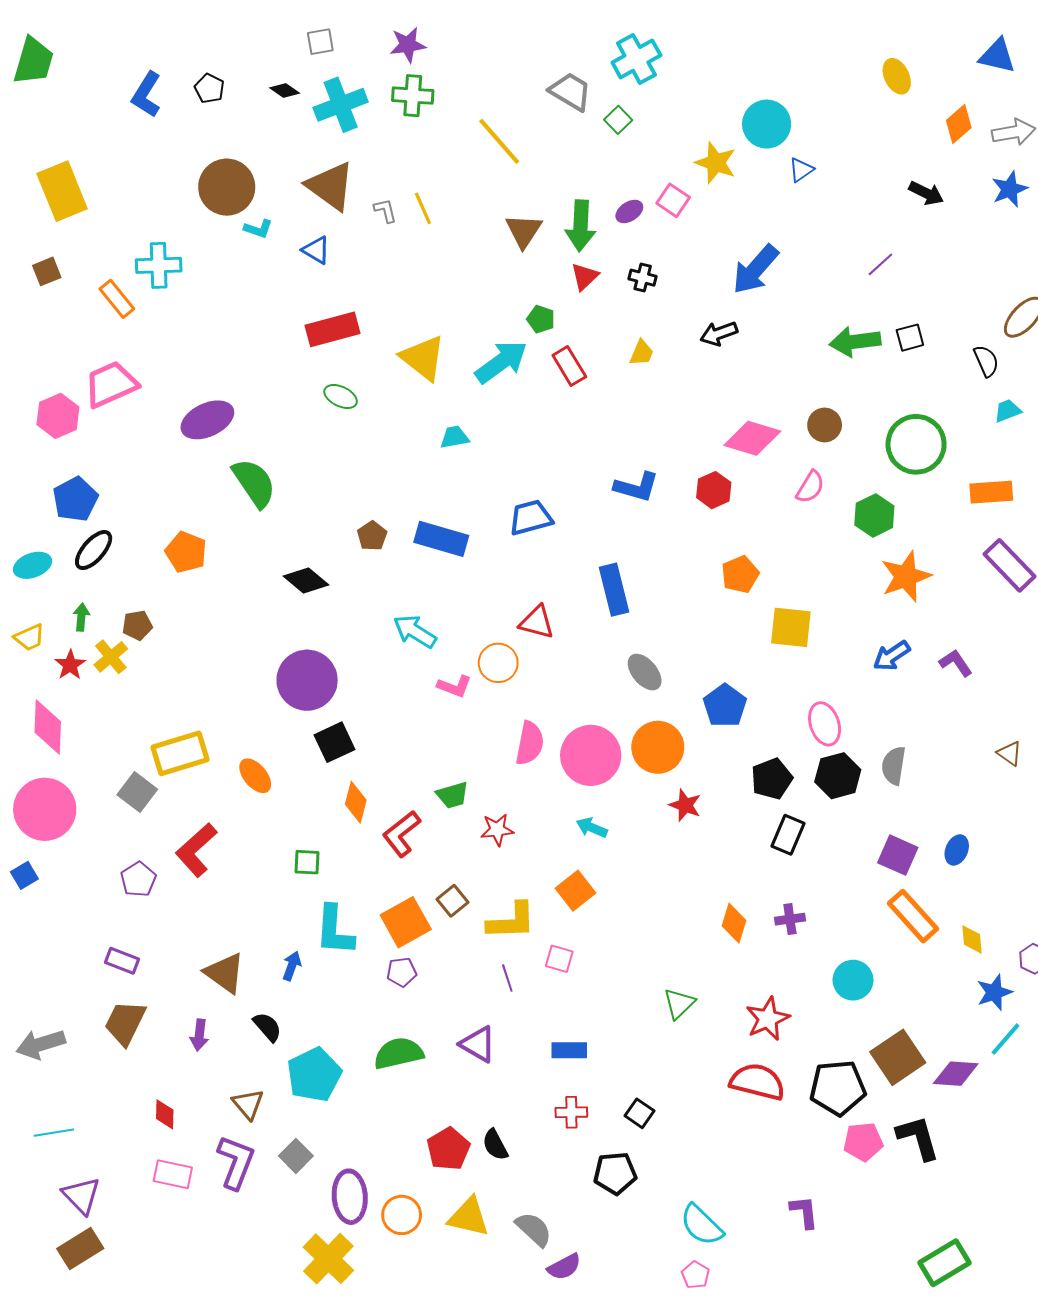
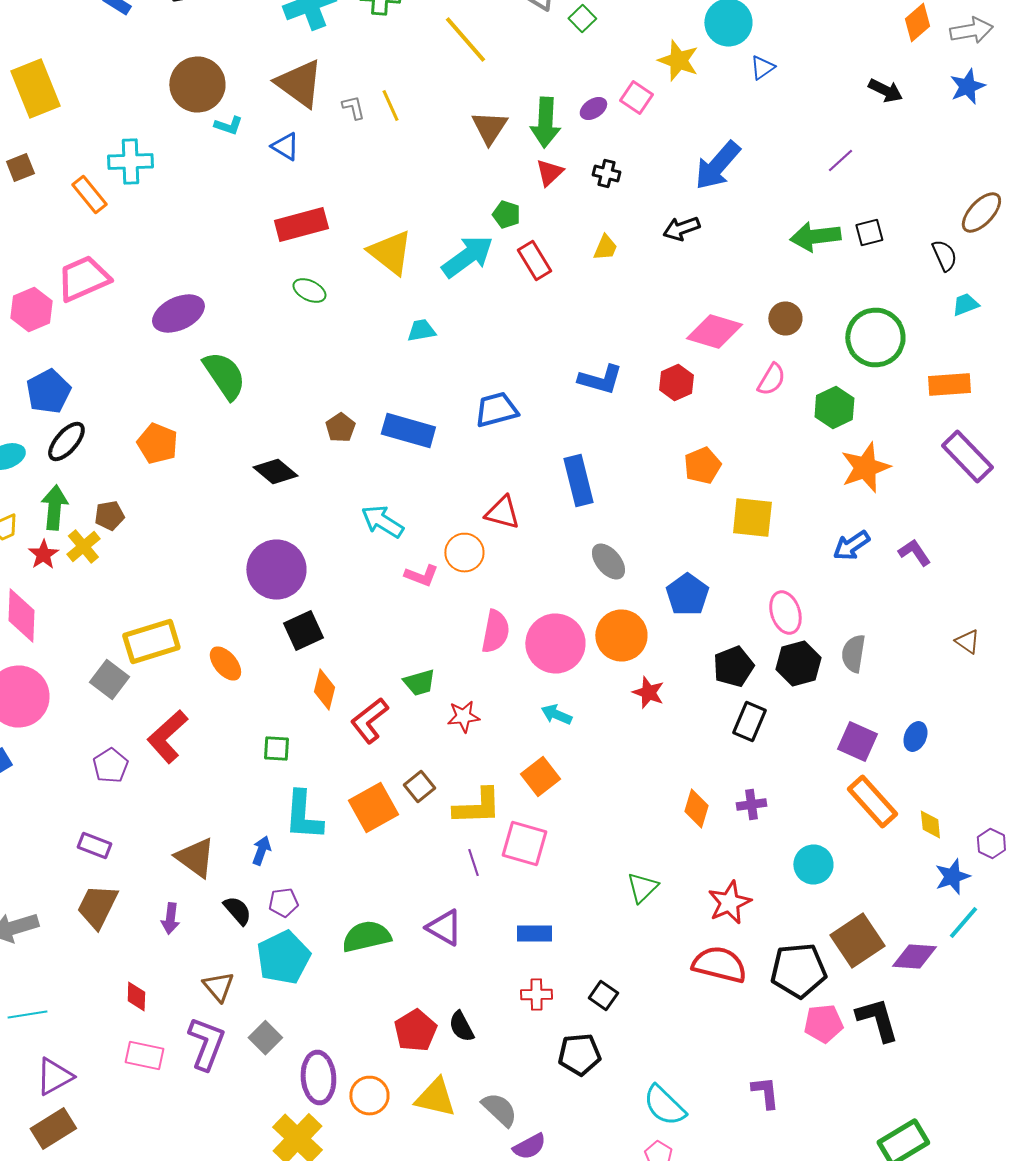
green arrow: (81, 617) -> (54, 508), size x1.6
pink square: (559, 959) -> (524, 844), size x1.6
purple pentagon: (402, 972) -> (283, 902), moved
purple triangle: (81, 1196) -> (54, 1076), turned 45

